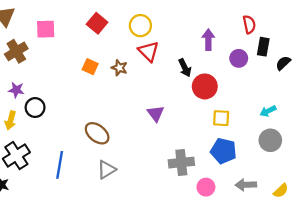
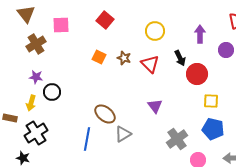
yellow circle: (140, 26) -> (155, 31), moved
red triangle: (149, 51) -> (150, 64), moved
purple triangle: (156, 113) -> (155, 106), moved
gray cross: (181, 163) -> (177, 139), turned -30
blue line: (60, 165) -> (87, 139), moved
gray triangle: (106, 170) -> (123, 134), moved

